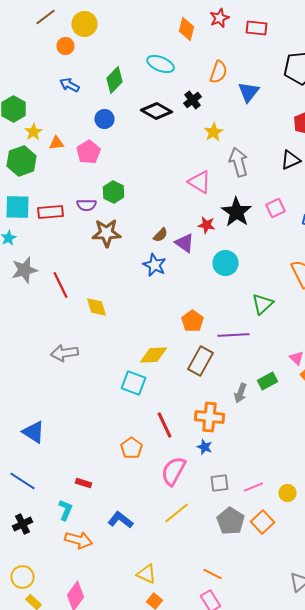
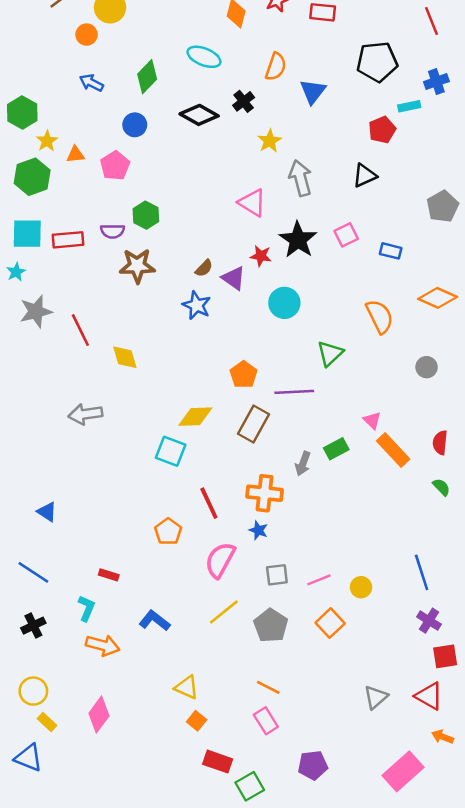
blue triangle: (34, 432) -> (47, 512), size x0.7
gray pentagon: (230, 521) -> (271, 626), moved

